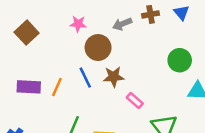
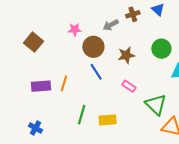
brown star: (114, 77) -> (126, 55), moved
blue line: (85, 78) -> (96, 72), moved

